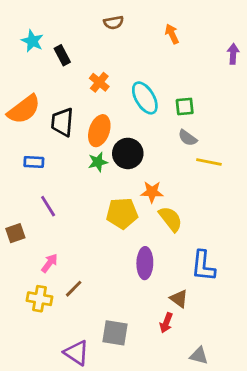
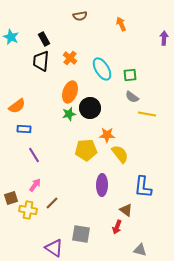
cyan star: (32, 41) -> (11, 37), moved
orange semicircle: (24, 109) -> (17, 106), moved, size x0.7
black trapezoid: (62, 122) -> (41, 61), moved
blue rectangle: (34, 162) -> (24, 129), moved
purple line: (48, 206) -> (34, 155), moved
brown square: (15, 233) -> (11, 198), moved

